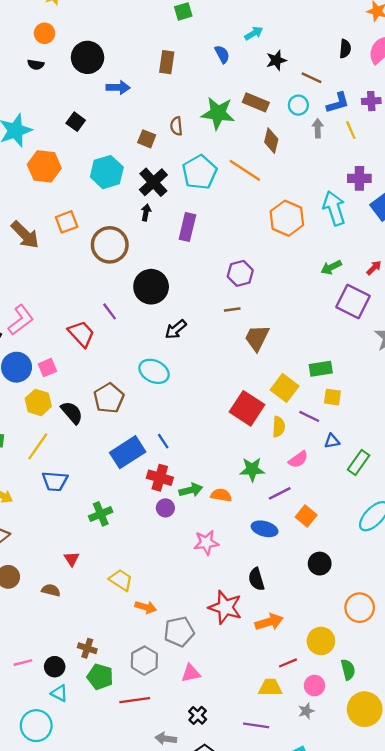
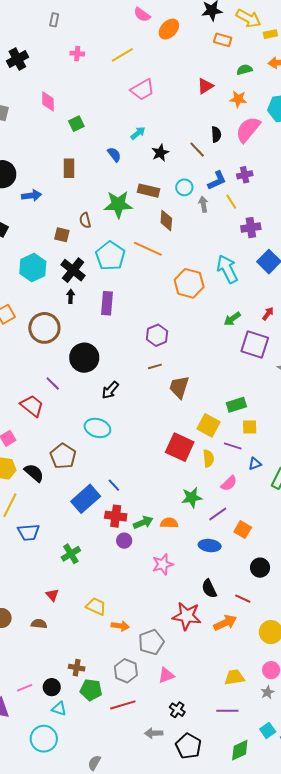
brown line: (312, 78) -> (197, 150), moved, turned 30
purple cross: (359, 178) -> (251, 228), moved
red line: (288, 663) -> (243, 599), moved, turned 56

